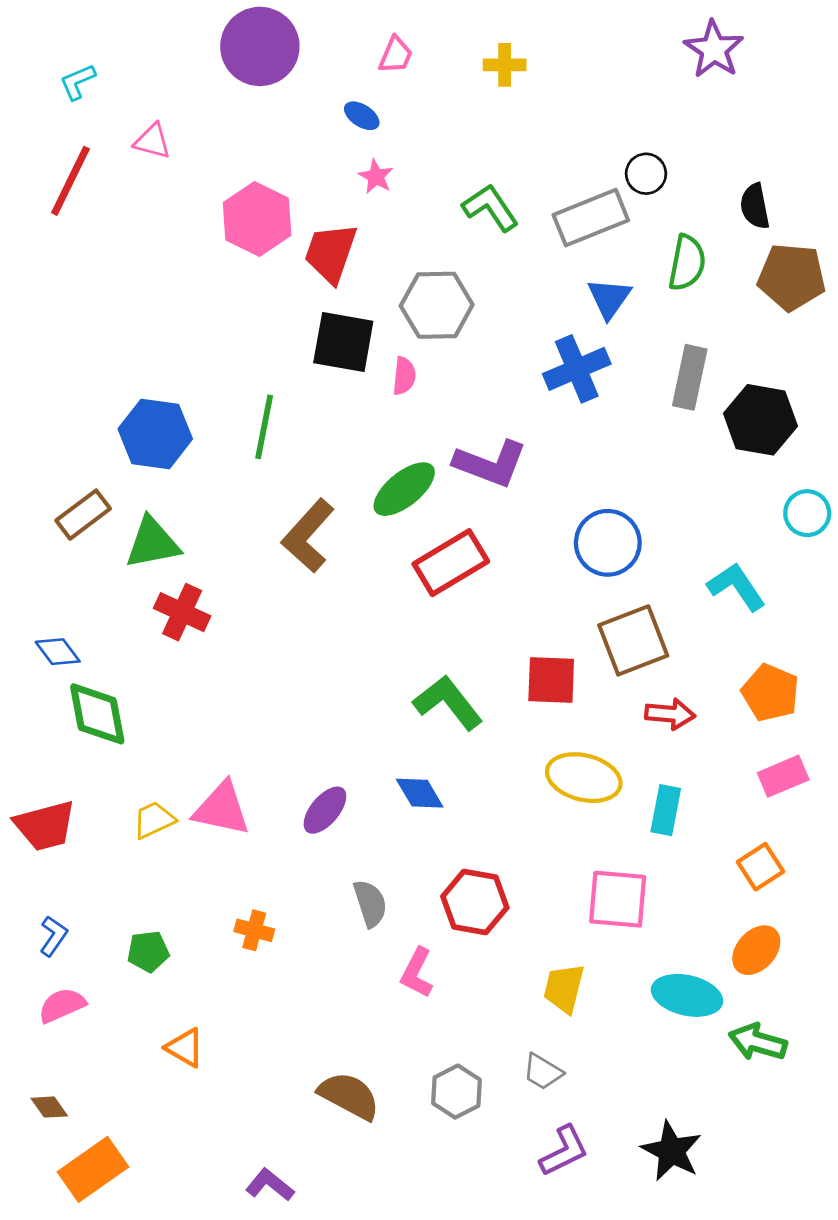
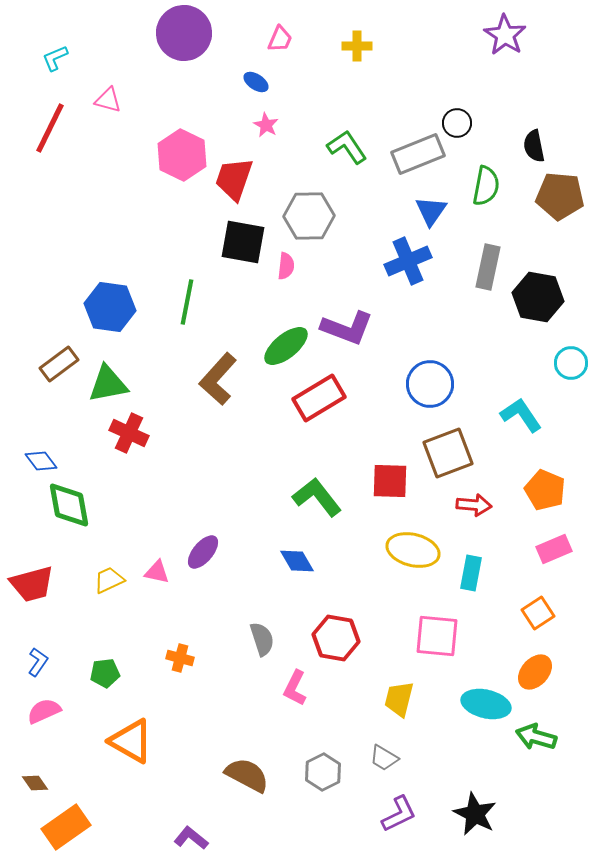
pink triangle: (222, 809) -> (157, 572), size x0.6
purple ellipse: (325, 810) -> (203, 552), moved
orange triangle: (185, 1048) -> (131, 741), size x1.6

